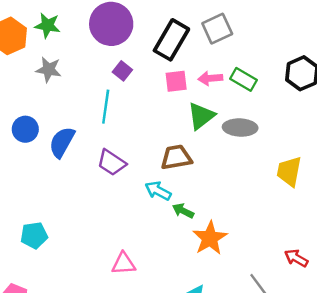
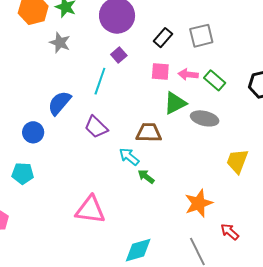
black rectangle: (171, 40) -> (163, 38), size x0.6
blue circle: (25, 129) -> (33, 132), moved
orange star: (210, 238) -> (199, 203), moved
pink triangle: (124, 264) -> (90, 210), size x1.5

